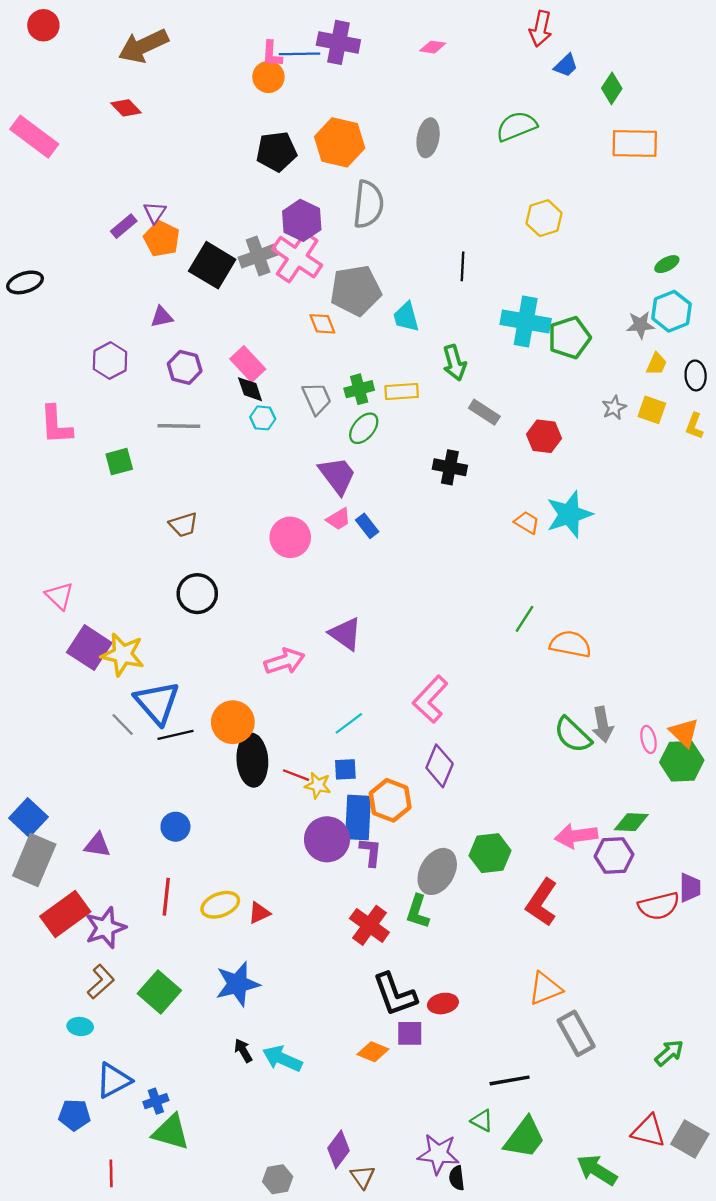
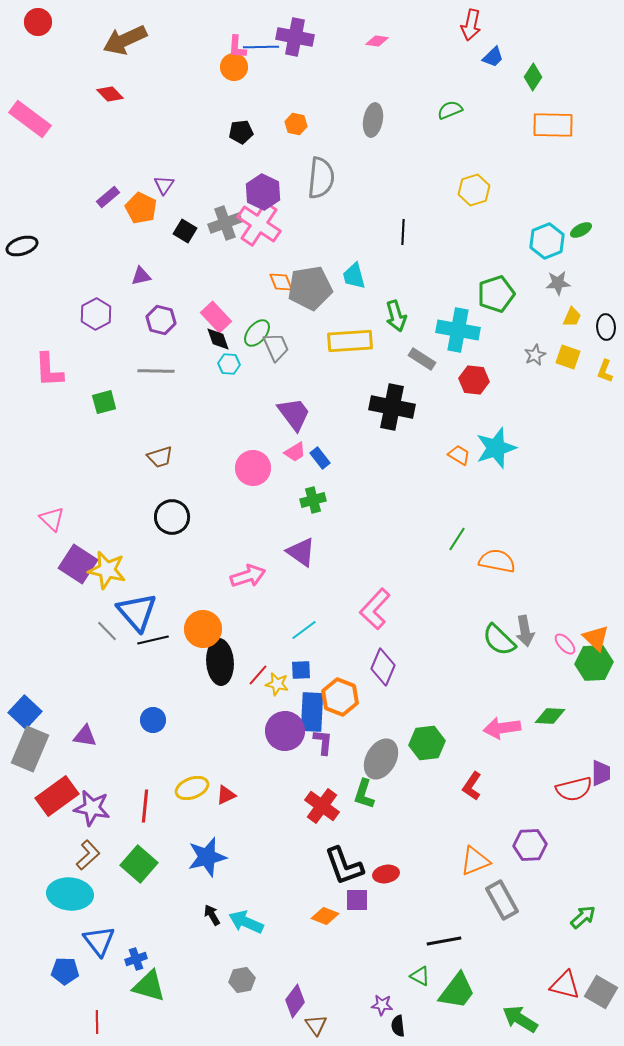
green semicircle: (516, 126) -> (450, 110), size x0.7
orange hexagon: (340, 142) -> (296, 124), size x0.5
black pentagon: (276, 152) -> (241, 132), size x0.7
purple triangle: (155, 212) -> (164, 185), moved
black square: (212, 265) -> (185, 231), size x0.6
gray pentagon: (356, 290) -> (310, 288), moved
cyan hexagon: (671, 311) -> (547, 241), moved
cyan cross: (526, 321) -> (458, 330), moved
green cross: (359, 389) -> (313, 500), moved
yellow rectangle: (402, 392) -> (350, 341), size x1.5
green ellipse: (364, 428) -> (257, 333), moved
black cross: (450, 467) -> (392, 407), size x1.5
pink ellipse: (648, 739) -> (565, 644), turned -30
red line: (296, 775) -> (258, 675), turned -70
purple hexagon: (614, 855) -> (530, 845), moved
red line: (166, 897) -> (145, 806), moved
red L-shape: (542, 902) -> (472, 786), size x0.7
purple star: (105, 928) -> (92, 808), turned 30
cyan ellipse: (80, 1026) -> (70, 894), size x2.0
blue triangle: (113, 1080) -> (99, 941), turned -40
purple star: (438, 1154) -> (382, 1005), size x0.6
gray hexagon: (278, 1179) -> (242, 980), moved

